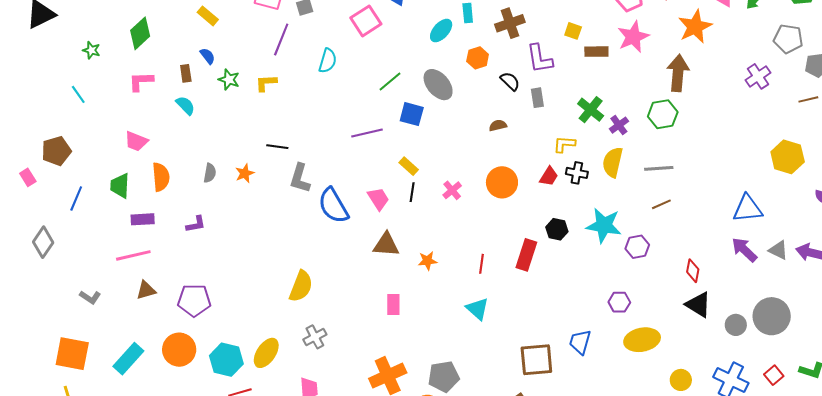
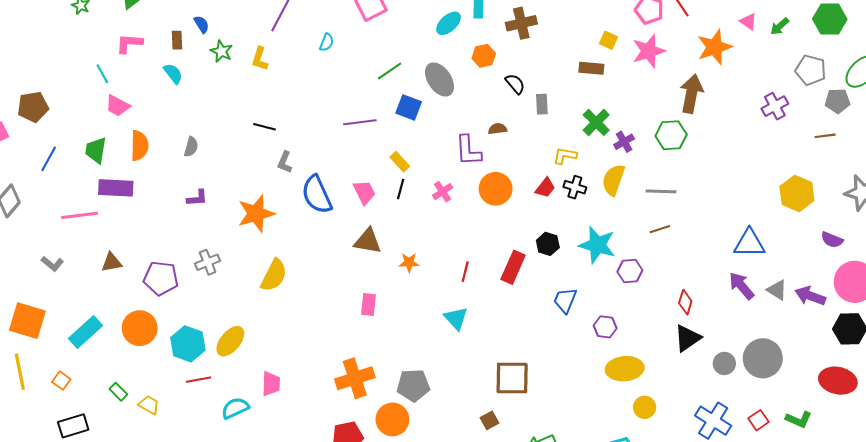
yellow square: (573, 31) -> (609, 40), moved
brown rectangle: (596, 52) -> (591, 68), moved
purple L-shape: (540, 59) -> (468, 151), moved
cyan semicircle: (328, 61) -> (327, 42), size x0.7
yellow L-shape: (266, 83) -> (260, 59), turned -75
cyan line: (78, 94) -> (102, 74), moved
orange star: (245, 173) -> (256, 214), moved, size x1.8
gray L-shape: (300, 178) -> (285, 162), size x0.7
purple rectangle: (143, 219) -> (116, 188), size x1.4
purple L-shape: (196, 224) -> (197, 198), moved
pink line: (133, 255) -> (80, 215), moved
black triangle: (698, 305) -> (687, 338), turned 48
gray cross: (315, 337) -> (208, 262), moved
blue trapezoid: (580, 342) -> (565, 300), moved
yellow circle: (681, 380) -> (645, 407), moved

